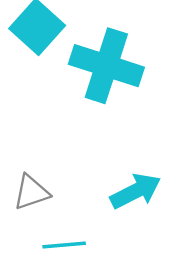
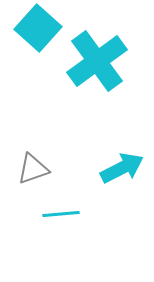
cyan cross: (106, 66) -> (97, 61), turned 36

